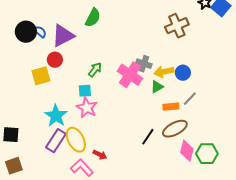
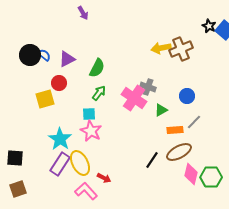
green semicircle: (93, 18) -> (97, 68), moved
purple triangle: (63, 36) -> (67, 59), size x0.7
yellow arrow: (164, 72) -> (161, 48), moved

